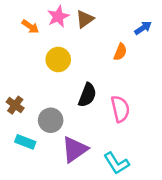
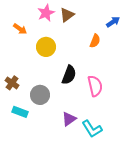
orange arrow: (30, 27) -> (20, 29), moved
purple triangle: (75, 149) -> (69, 119), moved, size x0.7

